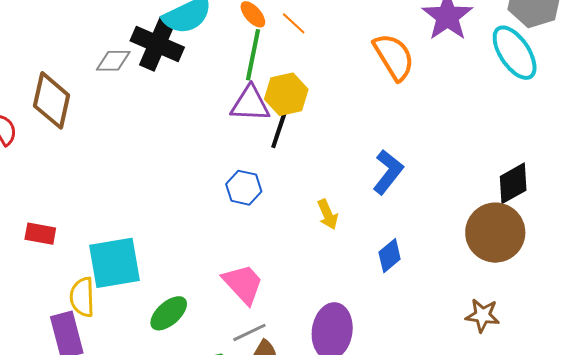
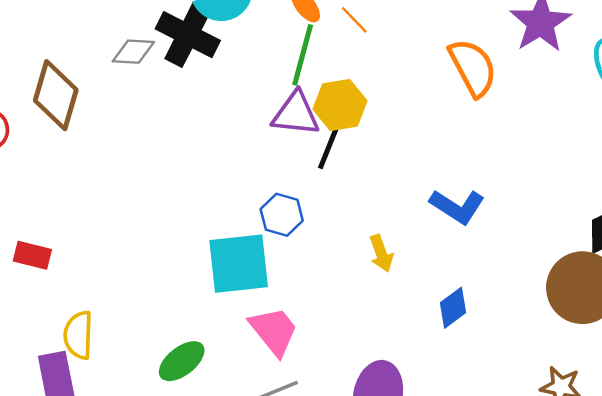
blue L-shape: (388, 172) -> (457, 206), turned 81
cyan square: (115, 263) -> (239, 264), moved

